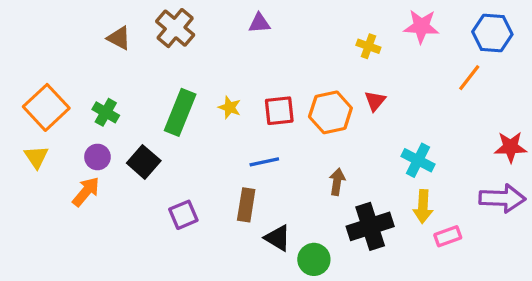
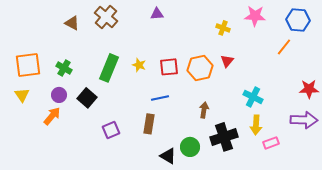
orange square: (46, 107) -> (28, 65), turned 36
black triangle: (278, 238) -> (168, 156), moved
green circle: (314, 259) -> (190, 147), moved

